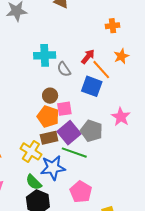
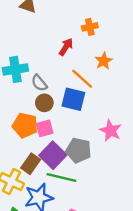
red arrow: (88, 57) -> (66, 47), moved
brown circle: (50, 96) -> (44, 103), moved
orange pentagon: (48, 117) -> (25, 125), moved
brown rectangle: (49, 138) -> (31, 164), turned -36

